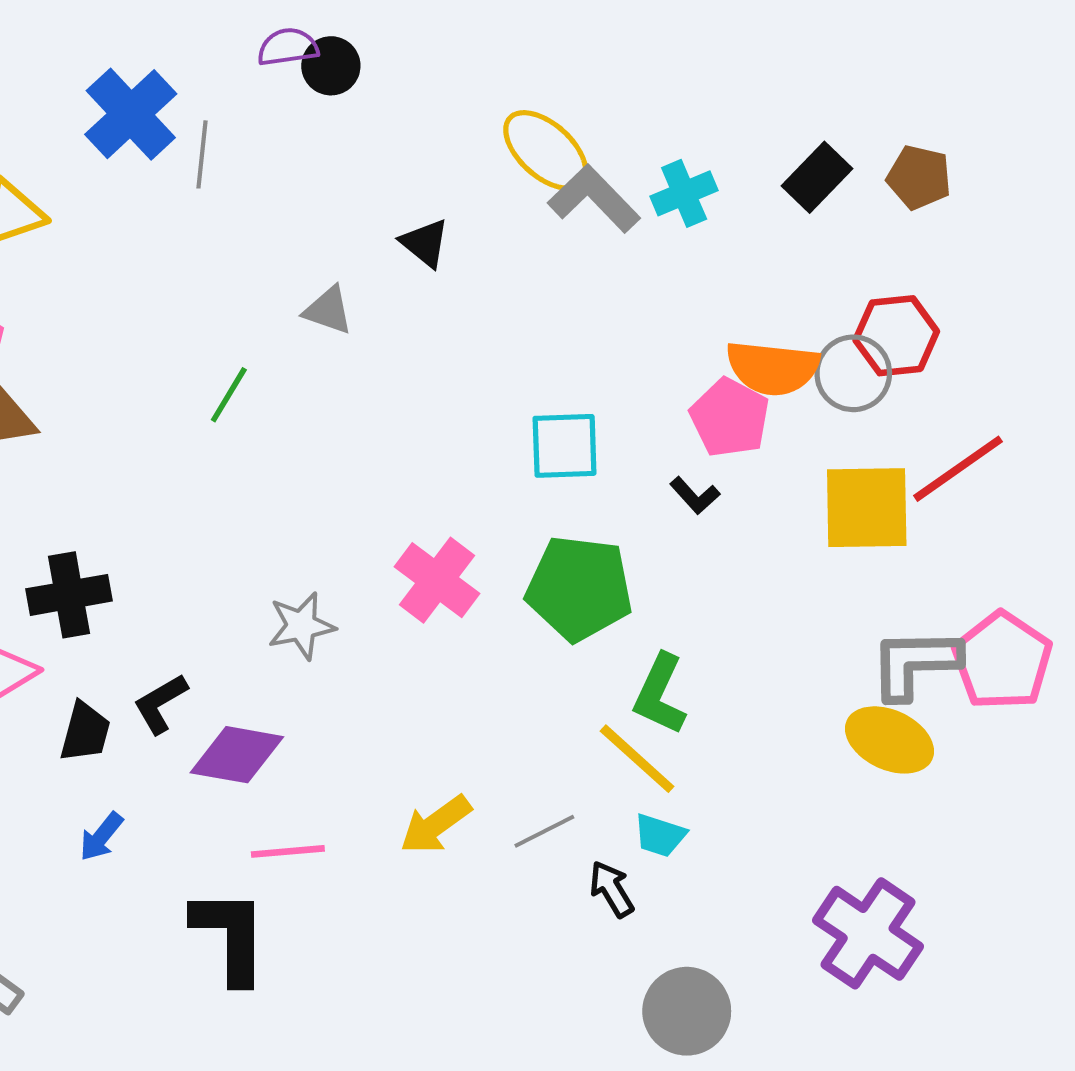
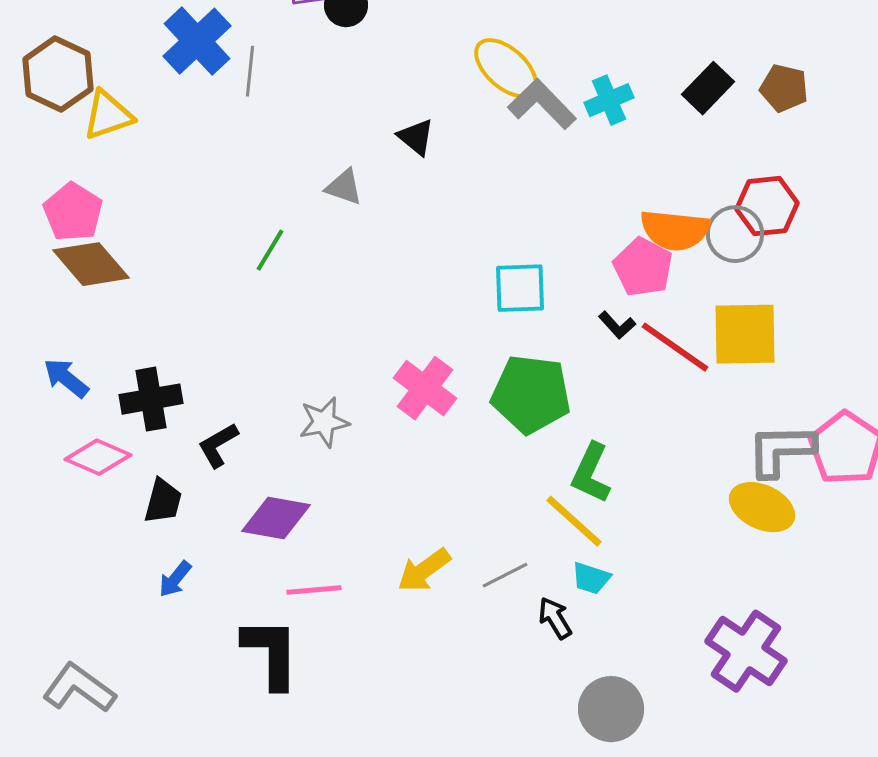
red line: (958, 469) -> (675, 347), moved, turned 70
black L-shape: (160, 704) -> (218, 445), moved

